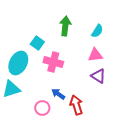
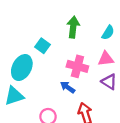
pink cross: (53, 62) -> (77, 66), moved
blue arrow: (58, 94) -> (68, 87), moved

